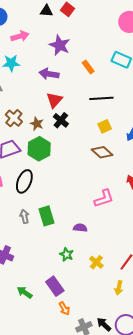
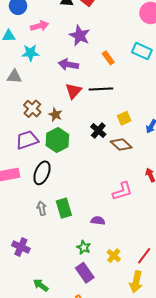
black line: (101, 98) -> (101, 89), moved
black cross: (61, 120) -> (98, 130), moved
purple rectangle: (55, 286) -> (85, 273), moved
yellow arrow: (119, 288) -> (136, 282), size x1.5

